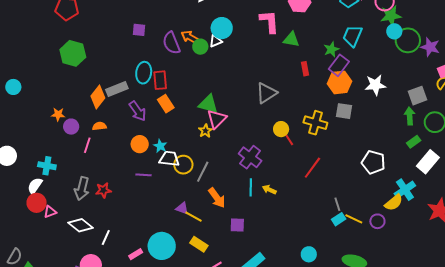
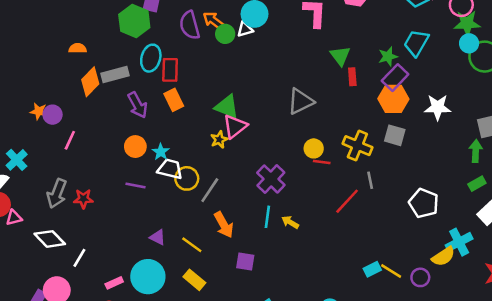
green triangle: (291, 39) -> (340, 56), moved, turned 36
green hexagon: (73, 53) -> (134, 21), moved
orange star: (58, 114) -> (39, 111), moved
orange semicircle: (99, 126) -> (78, 48), moved
red line: (289, 139) -> (322, 162), turned -56
cyan cross: (47, 166) -> (17, 160), turned 30
gray line: (337, 204) -> (370, 180), moved
purple triangle: (182, 208) -> (158, 237), moved

